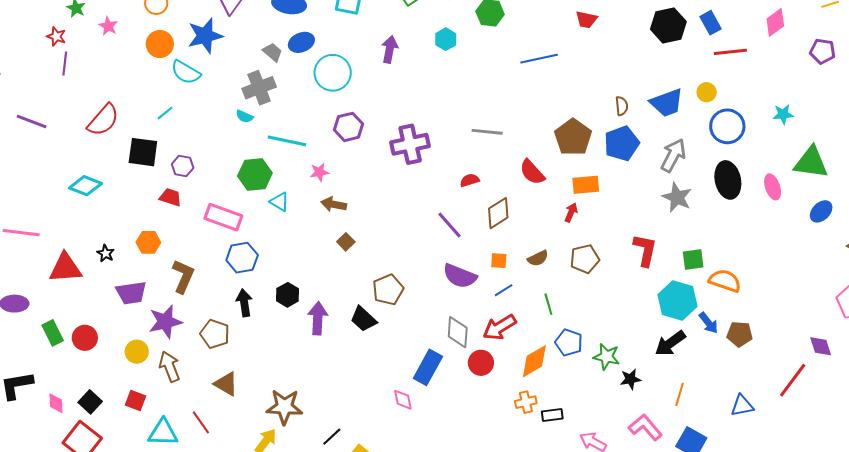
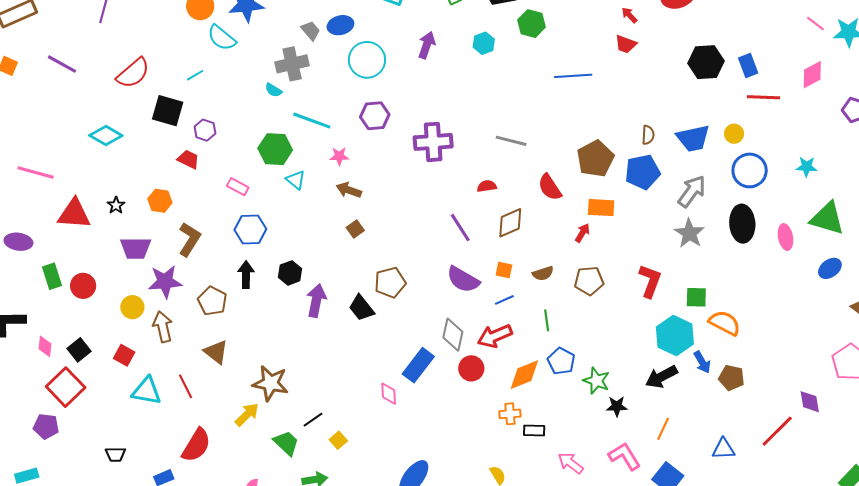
pink rectangle: (223, 217) -> (238, 187), size x0.6

